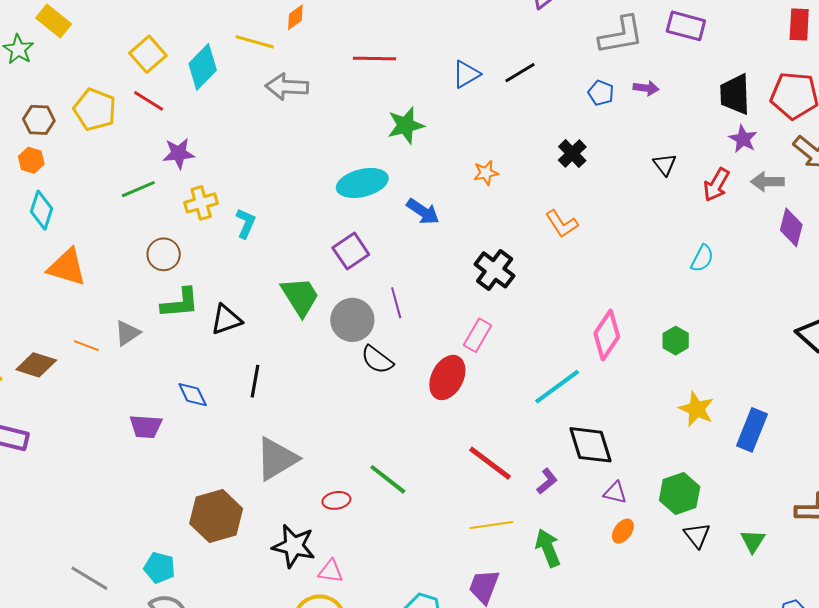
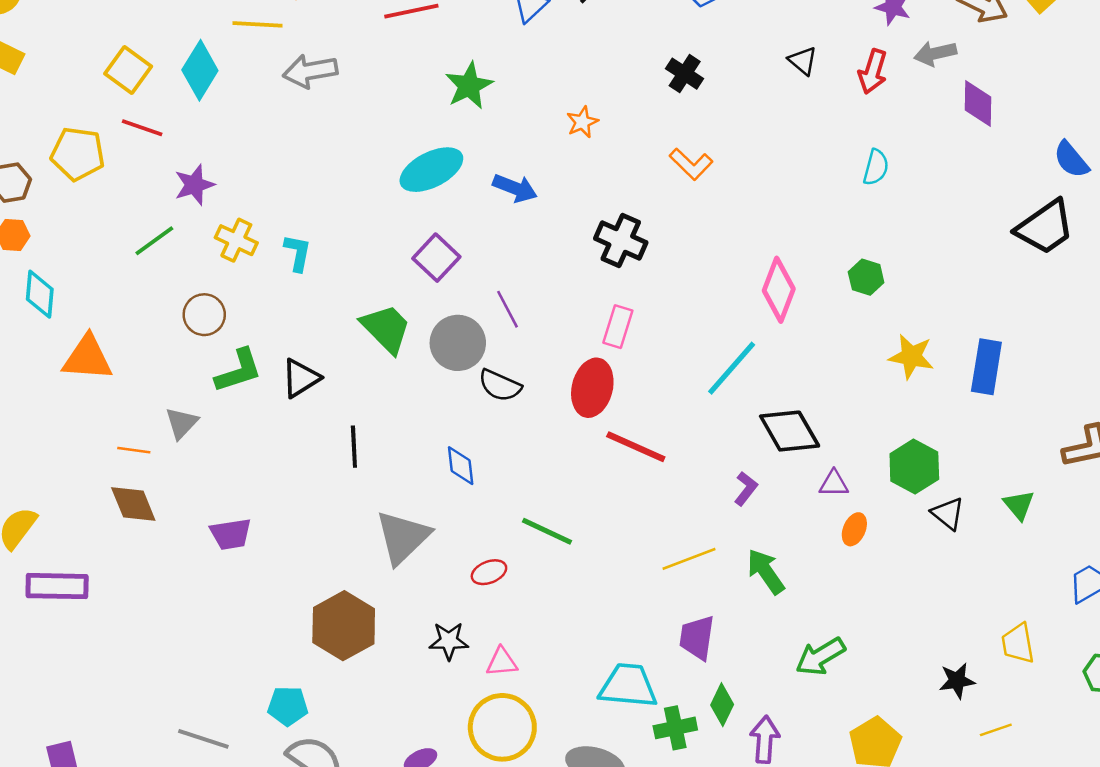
yellow cross: (201, 203) -> (236, 240), turned -36
brown diamond: (36, 365) -> (133, 504), moved, turned 63
blue diamond: (193, 395) -> (461, 466), moved, turned 32
red line: (490, 463) -> (636, 447), moved
black star: (294, 546) -> (449, 641), size x0.7

